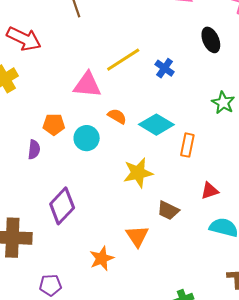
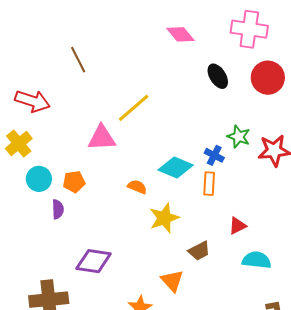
blue cross: (165, 68) -> (214, 155), moved
orange semicircle: (117, 116) -> (137, 187), moved
cyan circle: (87, 138) -> (39, 179), moved
purple diamond: (62, 206) -> (94, 261), turned 63
brown trapezoid: (168, 210) -> (199, 251), turned -45

